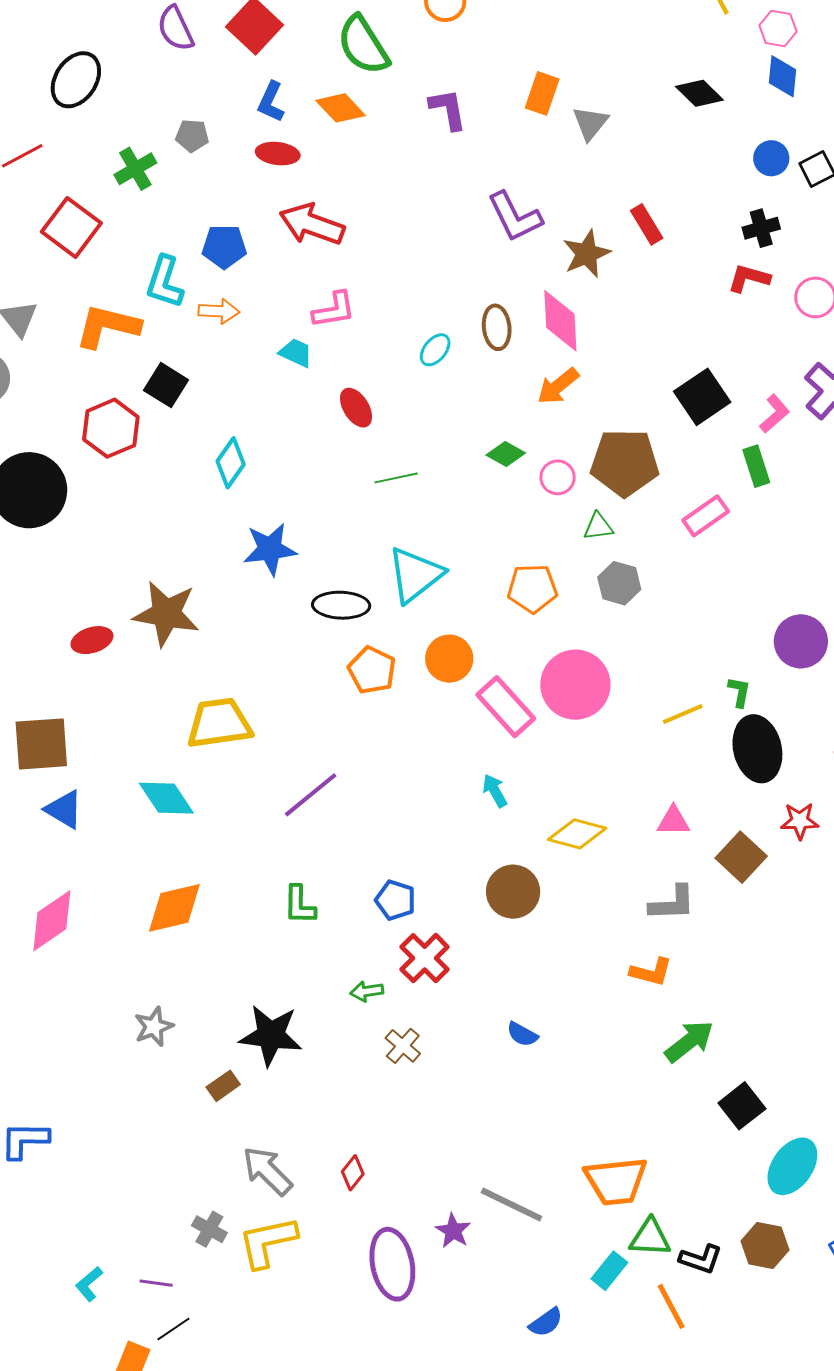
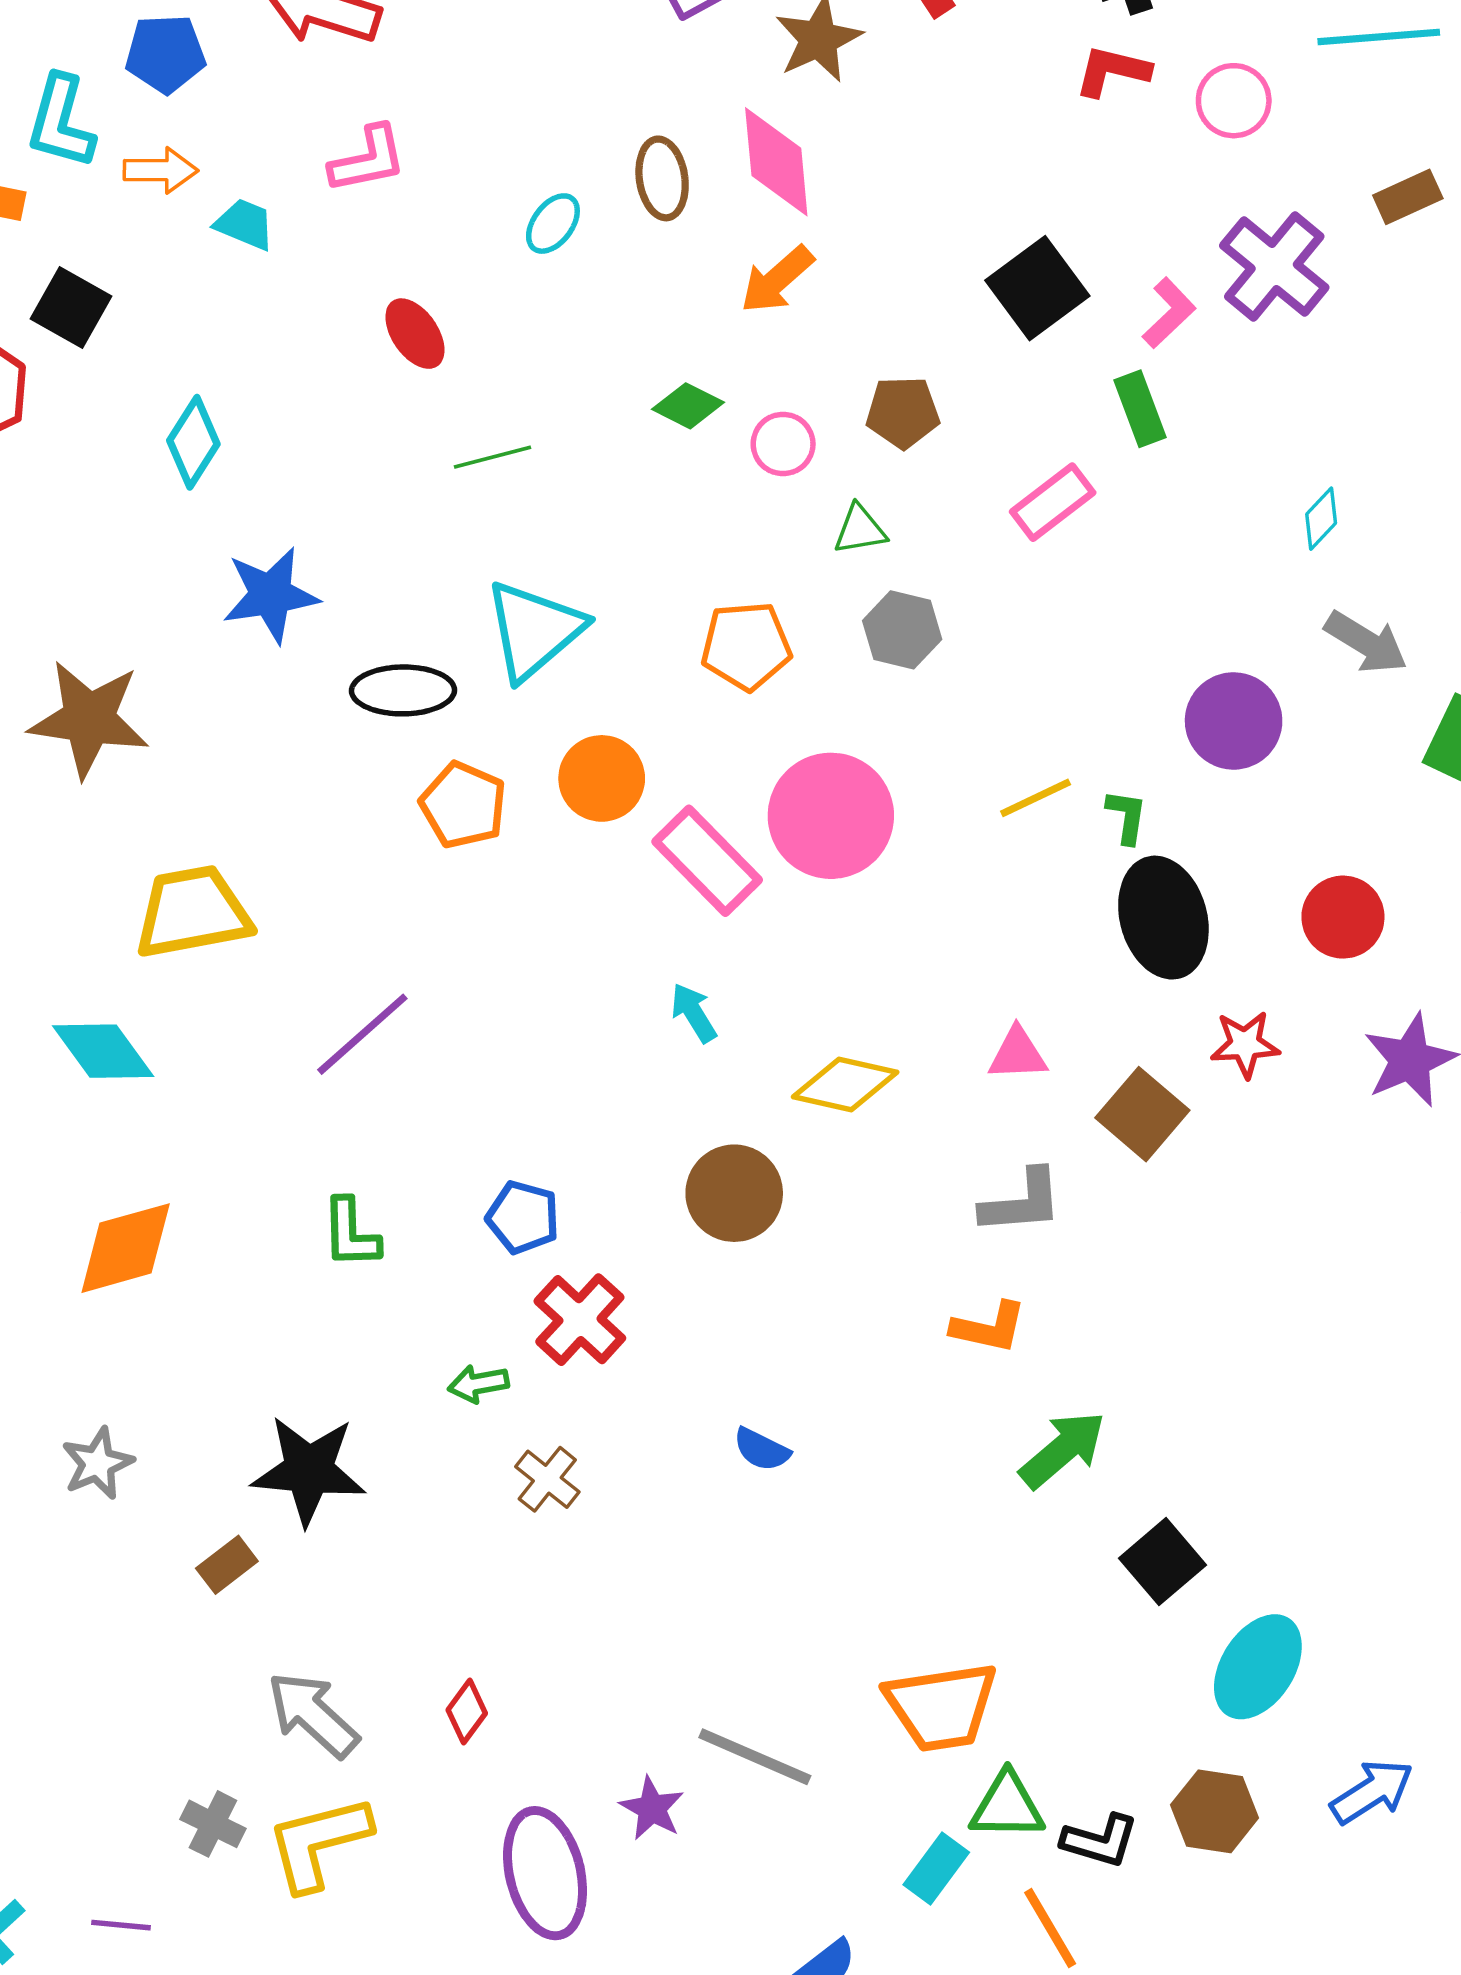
cyan trapezoid: (296, 353) -> (245, 224), moved
brown pentagon: (625, 463) -> (903, 412), size x0.6
yellow line: (683, 714) -> (1036, 798), moved

